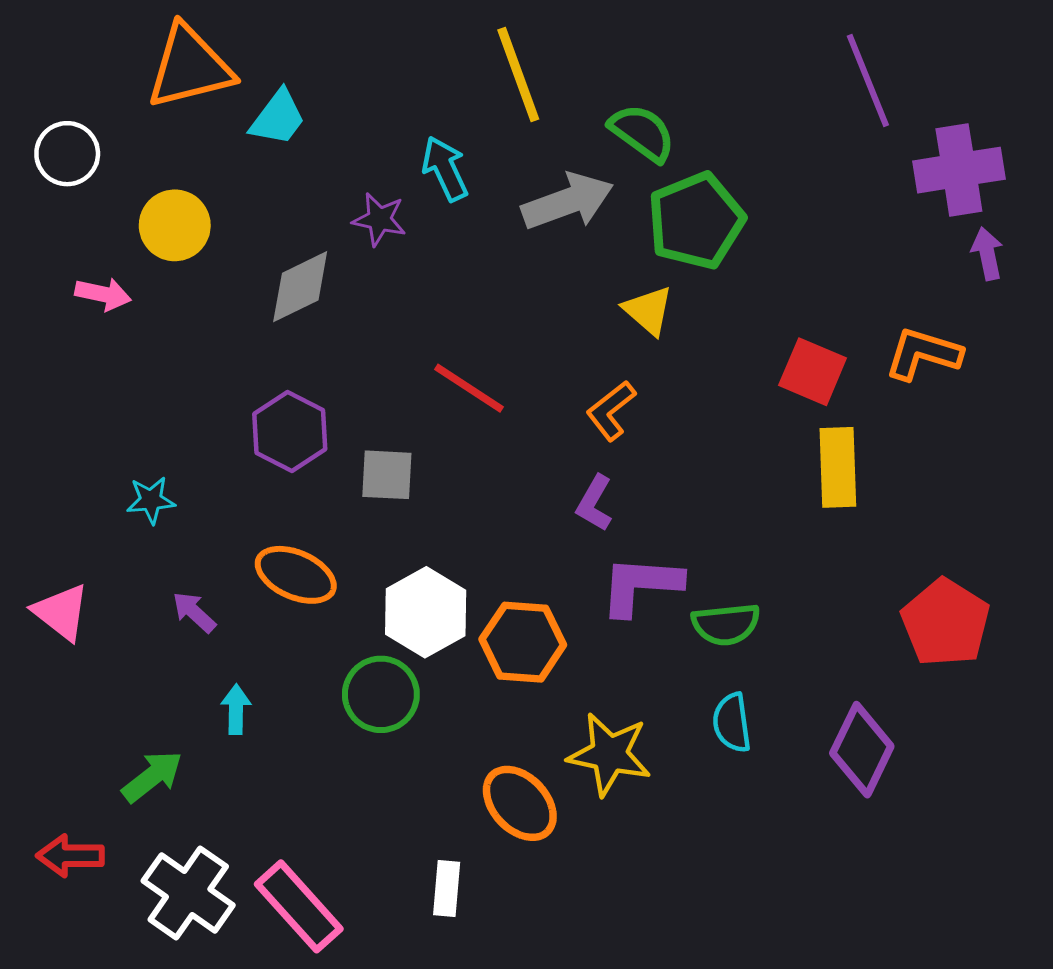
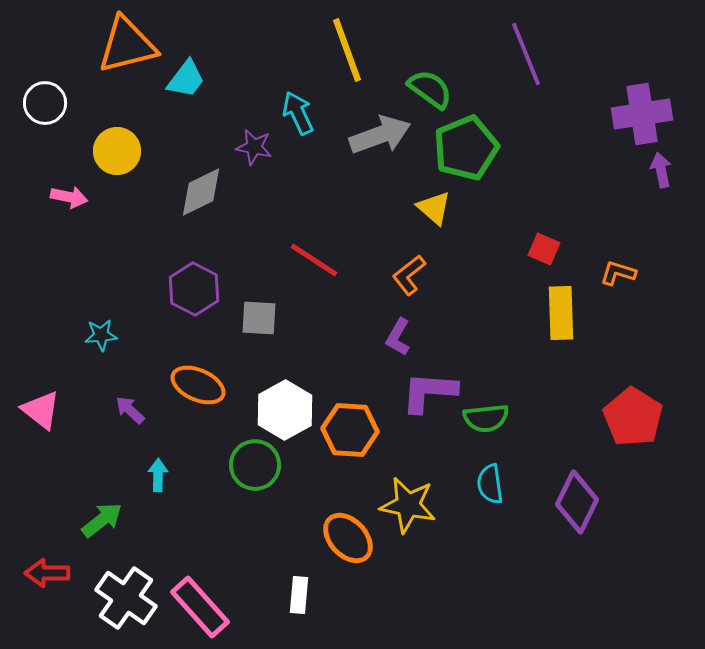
purple line: (868, 80) -> (526, 54), moved
orange L-shape: (923, 354) -> (618, 273), moved, size x0.7
red square: (813, 372) -> (544, 249), size x0.7

